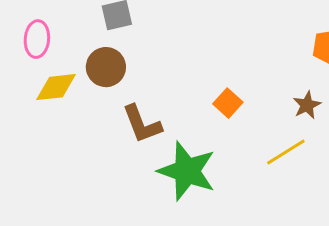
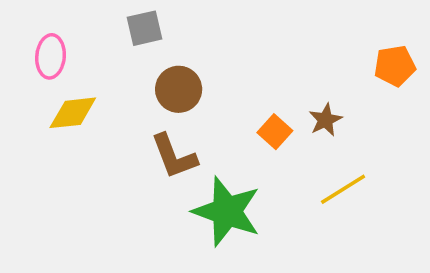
brown circle: (106, 67) -> (179, 89), moved
brown star: (307, 105) -> (325, 120), moved

